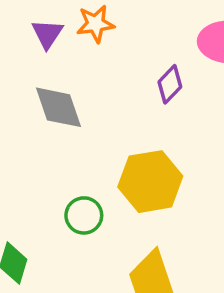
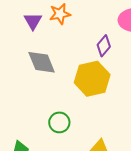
yellow hexagon: (150, 182) -> (92, 79), moved

